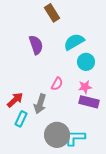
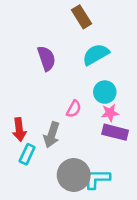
brown rectangle: (52, 13) -> (81, 17), moved
cyan circle: (86, 62) -> (105, 92), moved
red arrow: (15, 100) -> (19, 130), turned 126

